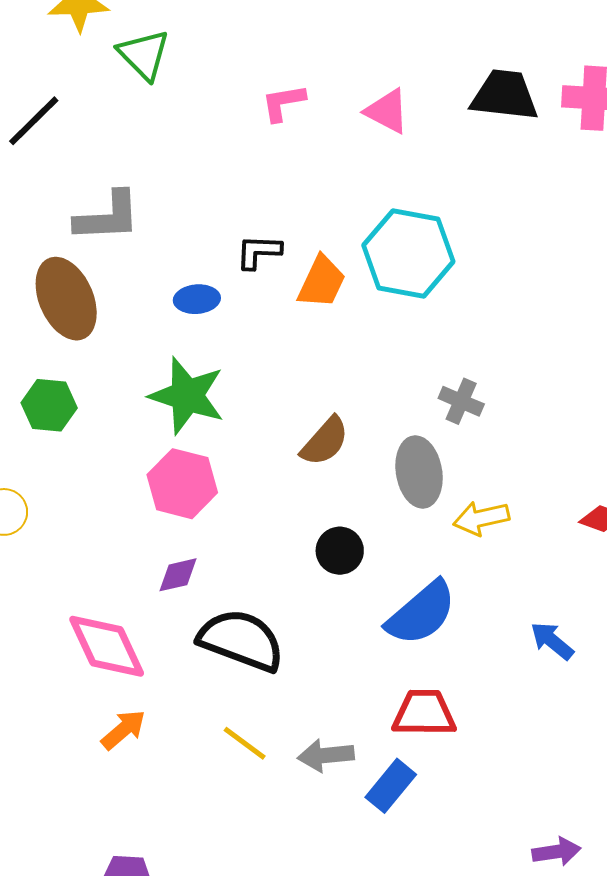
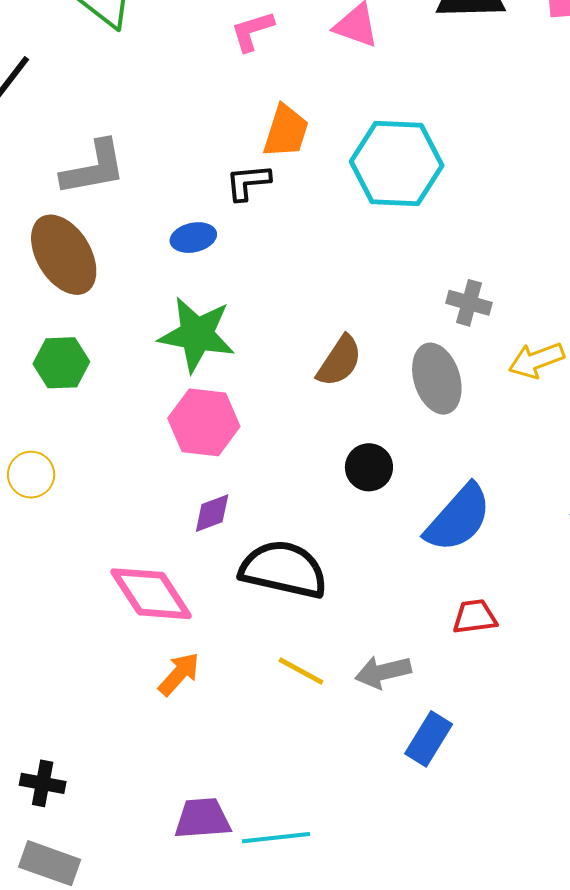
orange trapezoid: (322, 282) -> (286, 131), moved
yellow arrow: (481, 518) -> (536, 360), moved
red trapezoid: (424, 713) -> (475, 617), size x0.7
blue rectangle: (391, 786) -> (429, 739), moved

